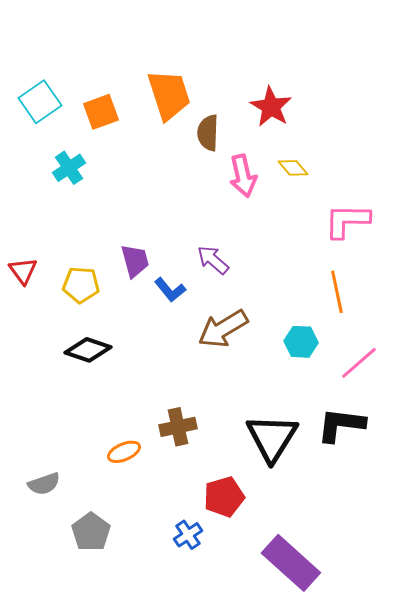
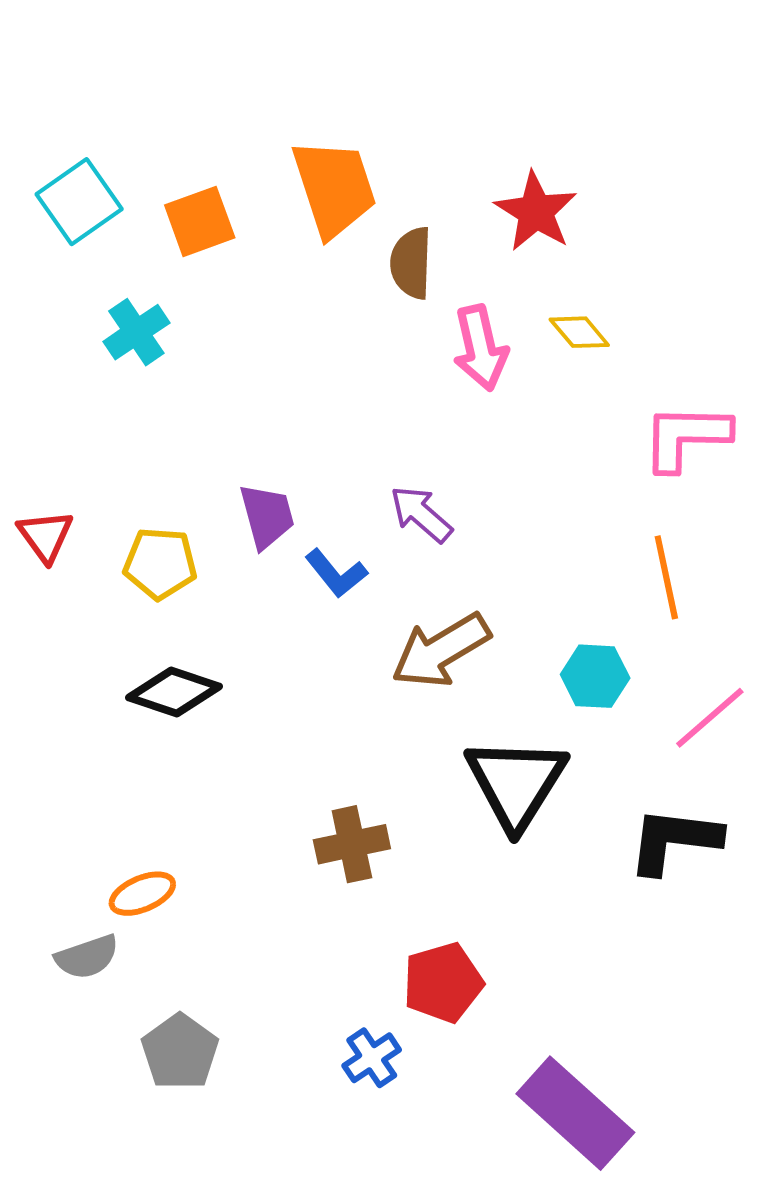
black triangle: (272, 438) -> (516, 783), moved
orange ellipse: (124, 452) -> (142, 894), moved

